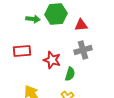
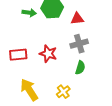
red rectangle: (22, 51) -> (18, 55), moved
green semicircle: (70, 74) -> (80, 68), moved

